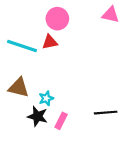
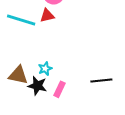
brown triangle: (19, 88) -> (18, 75), moved

